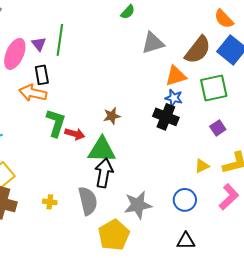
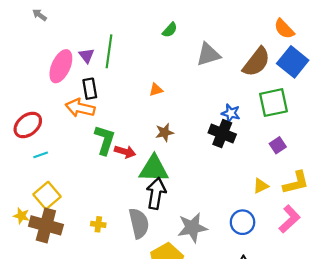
green semicircle: (128, 12) -> (170, 30), moved
orange triangle: (176, 76) -> (156, 90), moved, size x0.6

